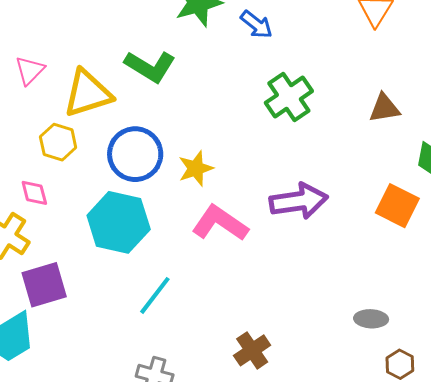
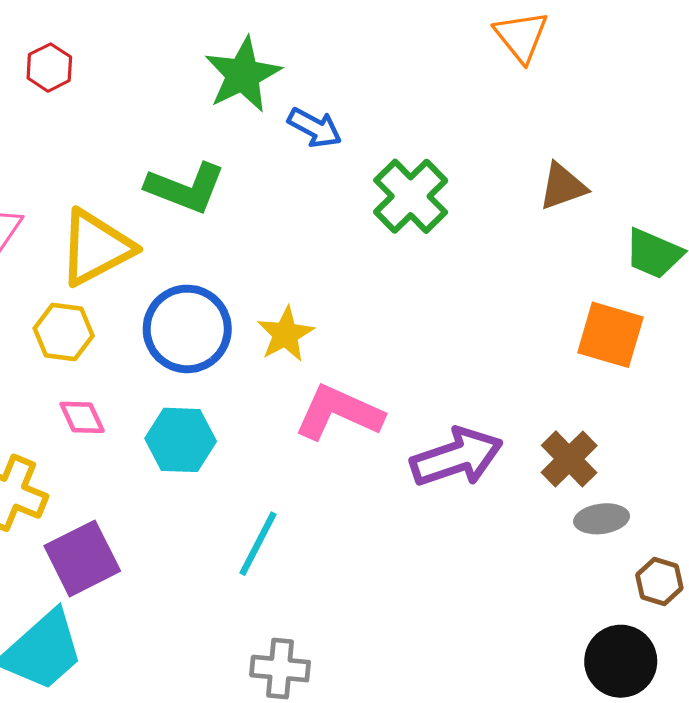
blue arrow: (256, 25) -> (315, 128), moved
pink diamond: (34, 193) -> (82, 417), moved
purple arrow: (299, 201) -> (457, 457), moved
cyan hexagon: (119, 222) -> (181, 440), size x0.7
brown cross: (252, 350) -> (569, 459), moved

